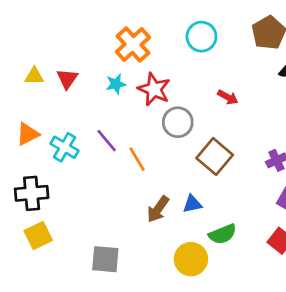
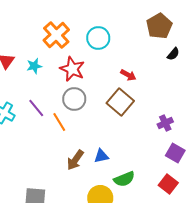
cyan circle: (201, 37) -> (98, 38), moved
cyan star: (116, 84) -> (34, 66), moved
gray circle: (178, 122) -> (74, 99), moved
brown square: (215, 156) -> (120, 102), moved

